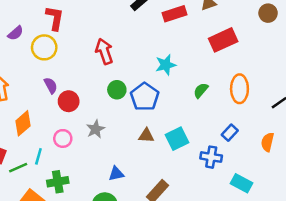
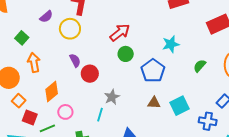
red arrow: (104, 51) -> (120, 33), turned 70
green circle: (117, 90) -> (126, 54), moved
pink circle: (63, 138) -> (65, 112), moved
cyan line: (38, 156) -> (100, 115), moved

